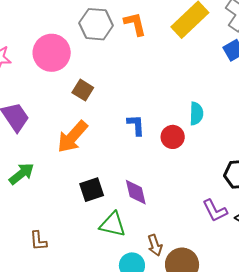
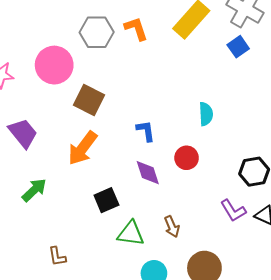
brown square: (83, 90) -> (89, 100), size x1.4
red circle: (173, 137) -> (187, 158), moved
purple diamond: (136, 192) -> (148, 173), moved
brown arrow: (155, 245) -> (172, 227), moved

